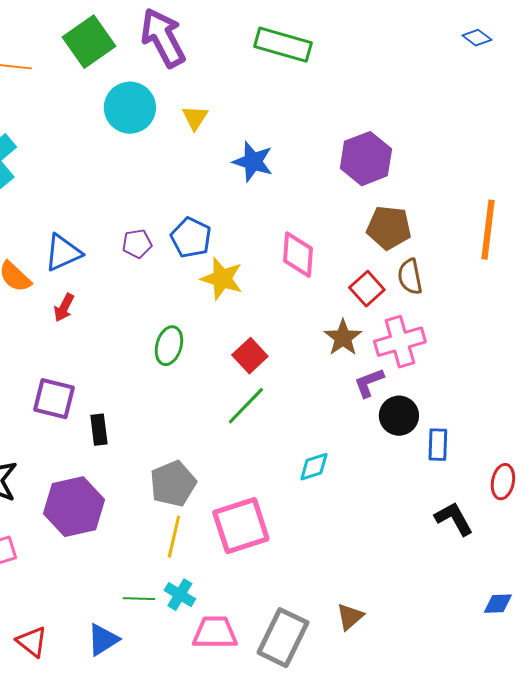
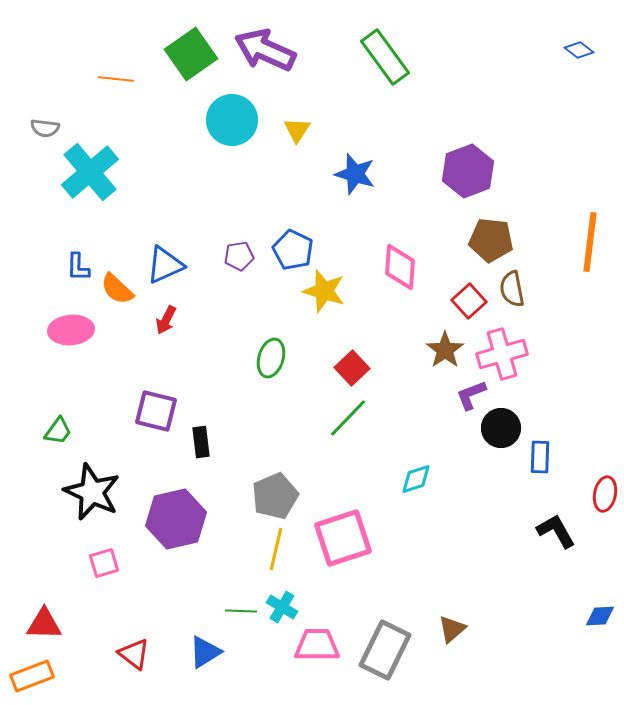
purple arrow: (163, 38) -> (265, 50), turned -38
green rectangle: (283, 45) -> (385, 57), turned 38

